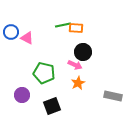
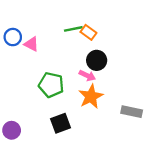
orange rectangle: (76, 28) -> (88, 32), turned 32
orange star: (78, 83) -> (91, 96), size x1.5
purple circle: (22, 95) -> (12, 130), moved

